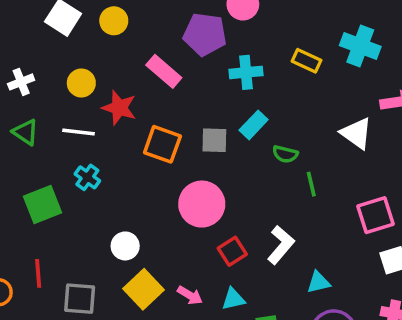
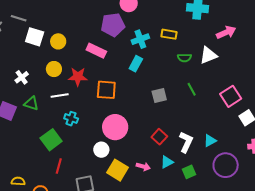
yellow circle: (114, 21) -> (58, 41), moved
yellow rectangle: (307, 61) -> (169, 34), moved
cyan rectangle: (254, 125) -> (136, 64), moved
white triangle: (356, 133) -> (208, 55), turned -42
gray square: (214, 140) -> (159, 96), moved
green semicircle: (285, 154) -> (184, 58), moved
pink circle: (202, 204) -> (115, 127), moved
white L-shape: (281, 245) -> (186, 142), moved
red line: (38, 273) -> (59, 166), moved, turned 35

